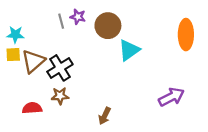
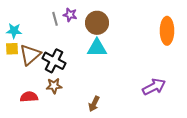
cyan triangle: (129, 50) -> (97, 48), moved, turned 35
black cross: (60, 68) -> (54, 61), turned -30

